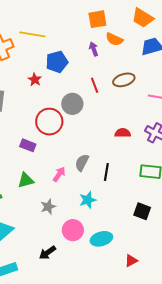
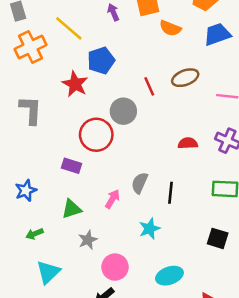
yellow line: (32, 34) -> (69, 28), turned 35
purple arrow: (94, 49) -> (113, 12), moved
red star: (35, 80) -> (75, 84), size x1.5
gray star: (48, 207) -> (88, 240), moved
pink circle: (73, 230) -> (115, 267), moved

